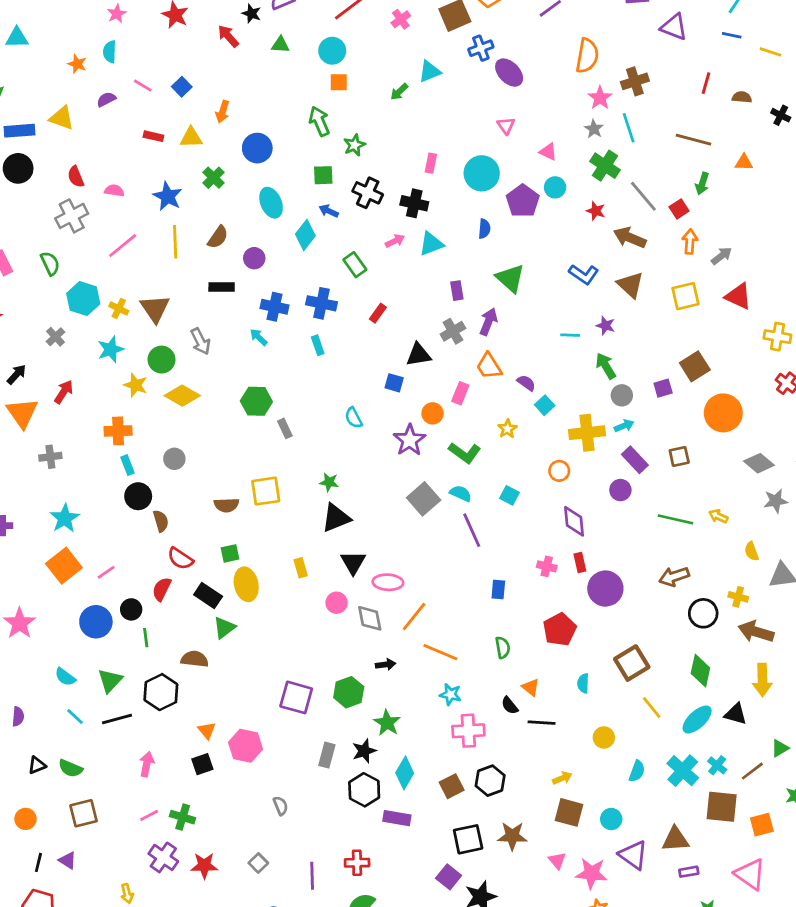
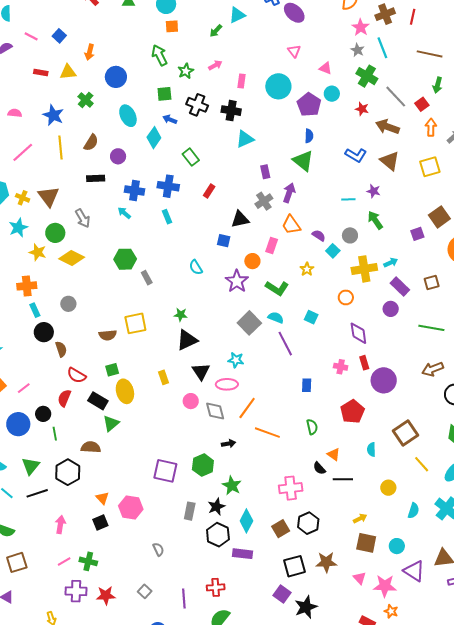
red line: (706, 83) -> (413, 17), moved
blue semicircle: (484, 229) -> (309, 136), moved
pink arrow: (395, 241) -> (215, 65), moved
gray circle: (622, 395) -> (350, 235), moved
cyan star: (450, 694) -> (236, 360), moved
purple cross: (163, 857) -> (76, 591), turned -30

